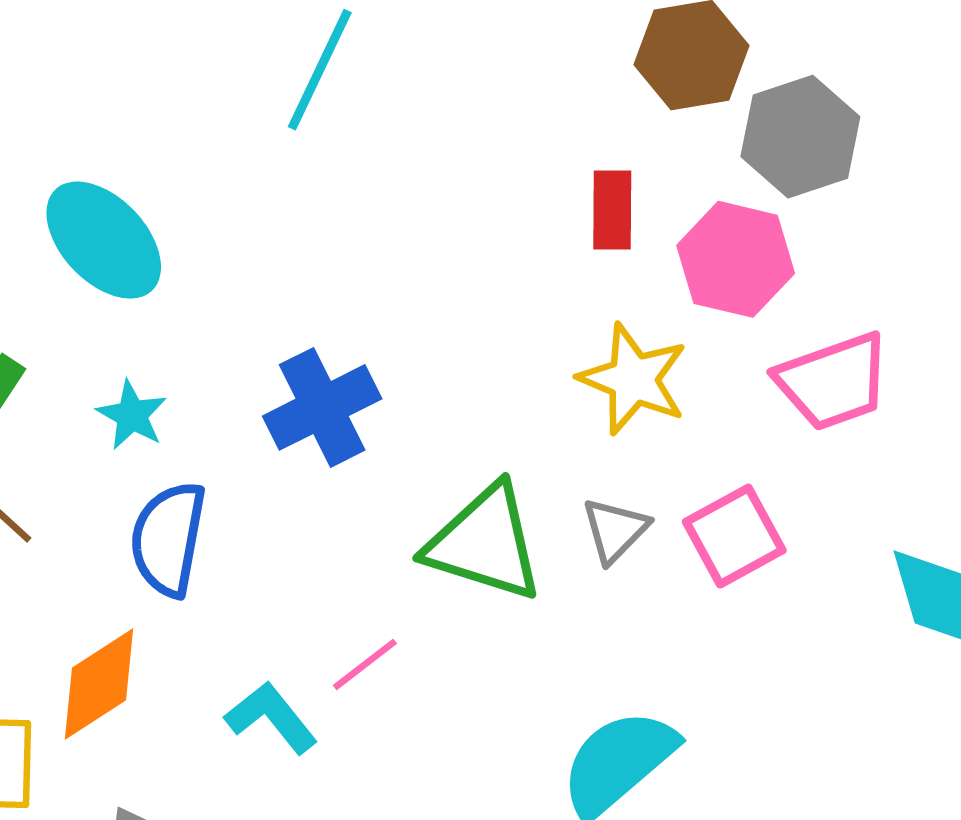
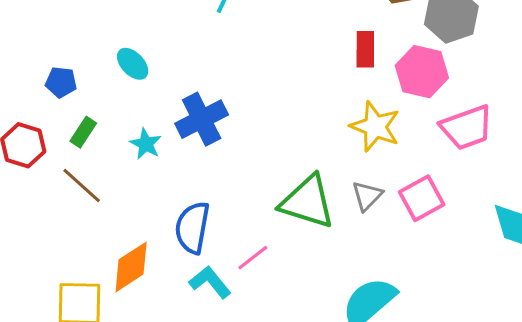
cyan ellipse: (104, 240) -> (133, 64), size x0.6
blue cross: (322, 407) -> (202, 119), moved
blue semicircle: (168, 539) -> (192, 228), moved

